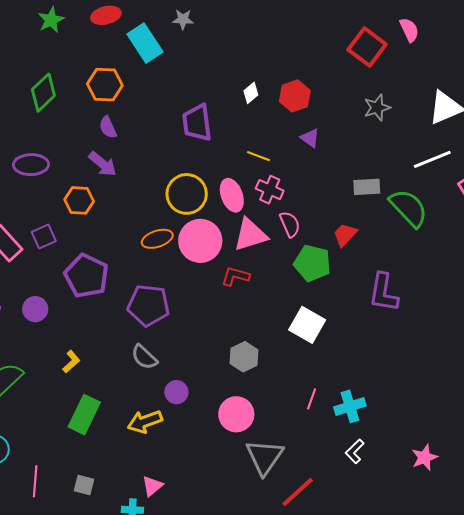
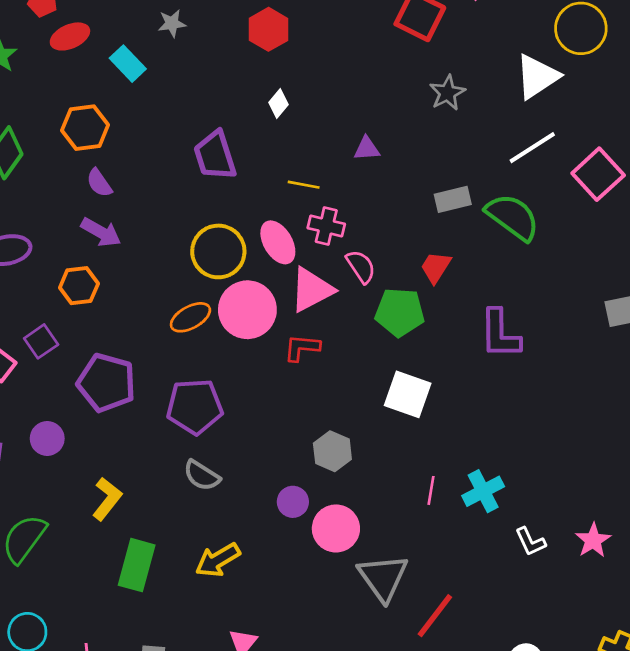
cyan rectangle: (145, 43) -> (128, 64), size x0.7
red hexagon: (295, 96) -> (268, 29), moved
purple triangle: (310, 138) -> (367, 149), turned -30
yellow L-shape: (71, 362) -> (107, 499), size x1.4
purple circle: (176, 392) -> (293, 502), moved
white L-shape: (355, 451) -> (530, 542), moved, turned -60

